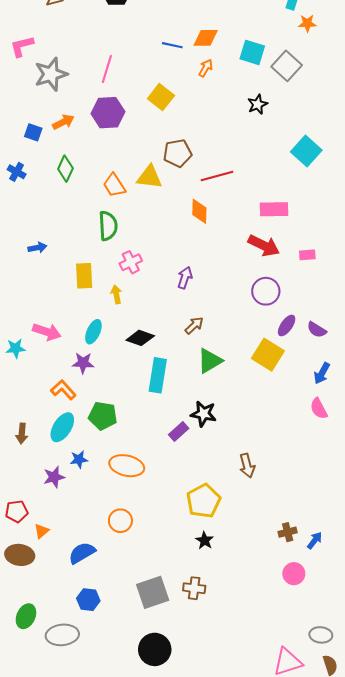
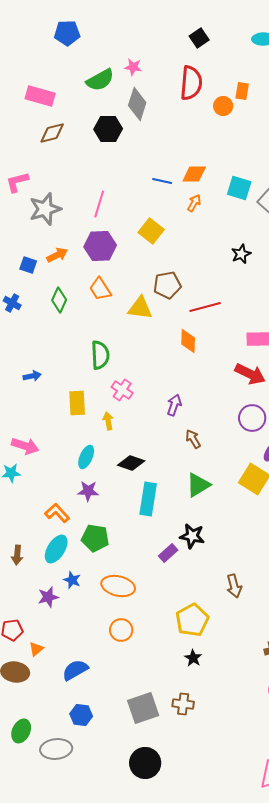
black star: (257, 104) -> (241, 254), moved
orange trapezoid: (114, 185) -> (100, 289), moved
pink cross: (131, 262) -> (122, 390), turned -30
brown arrow: (194, 325) -> (193, 439), moved, turned -78
pink arrow: (47, 332) -> (25, 446), moved
purple star: (83, 363) -> (88, 491), moved
blue star: (79, 459) -> (72, 580), turned 30
orange circle: (120, 521) -> (121, 630), moved

